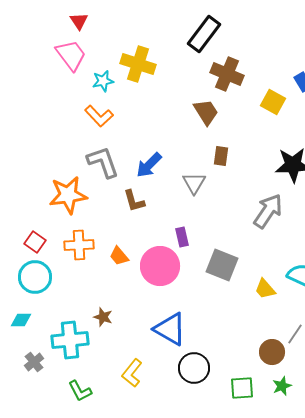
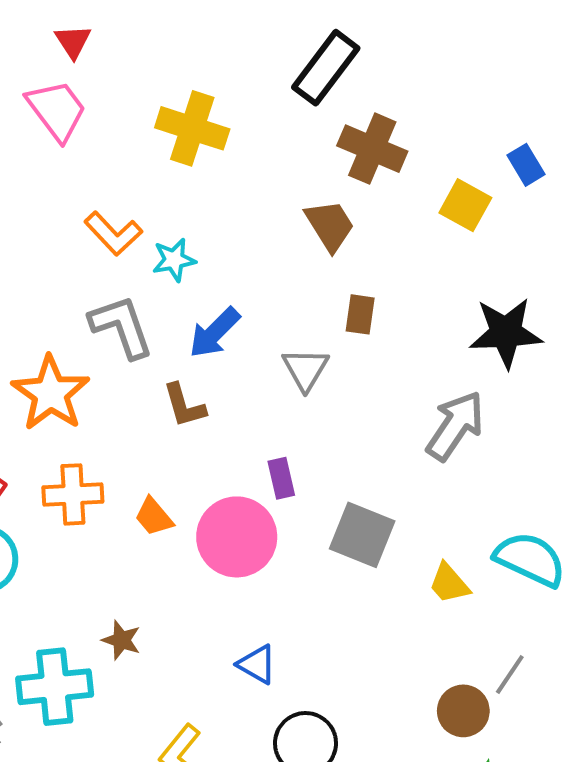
cyan star: (103, 81) -> (174, 260), moved
orange star: (68, 195) -> (51, 393), turned -30
blue triangle: (170, 329) -> (257, 664), size x0.6

